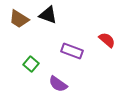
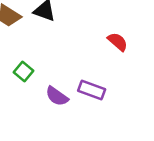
purple rectangle: (72, 51) -> (92, 90), moved

